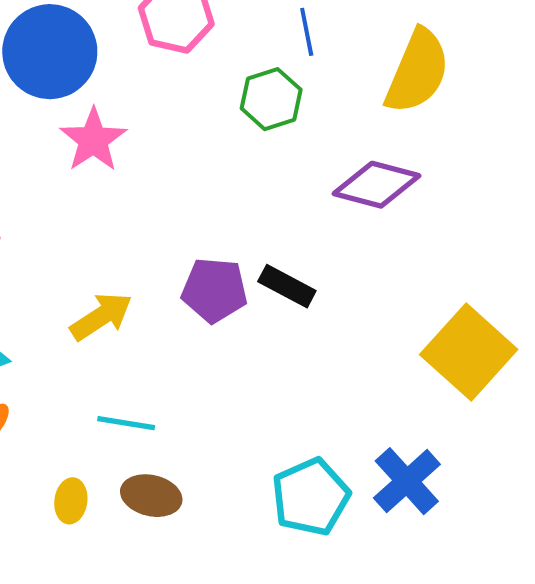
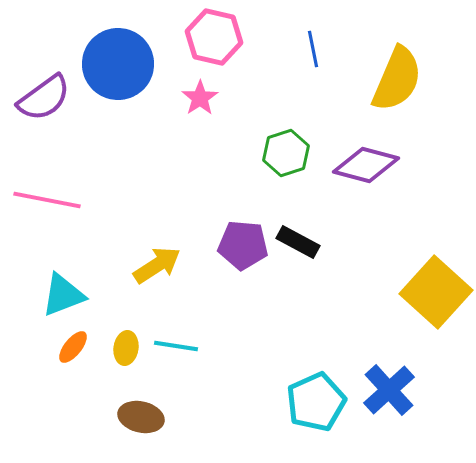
green hexagon: (271, 99) -> (286, 153), moved
pink star: (93, 140) -> (200, 98), moved, size x0.7
brown ellipse: (151, 496) -> (141, 417), moved
yellow ellipse: (71, 501) -> (126, 348), moved

